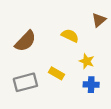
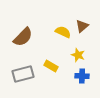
brown triangle: (99, 20) -> (82, 26), moved

